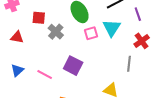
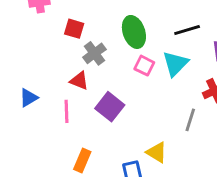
pink square: (91, 33) -> (144, 66), turned 32
red triangle: (17, 37) -> (79, 81), moved
pink line: (45, 74) -> (66, 111), turned 49

